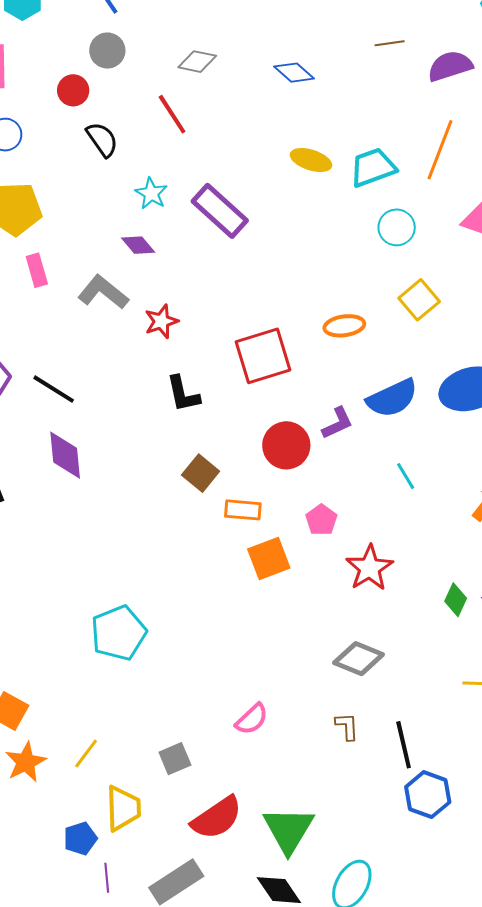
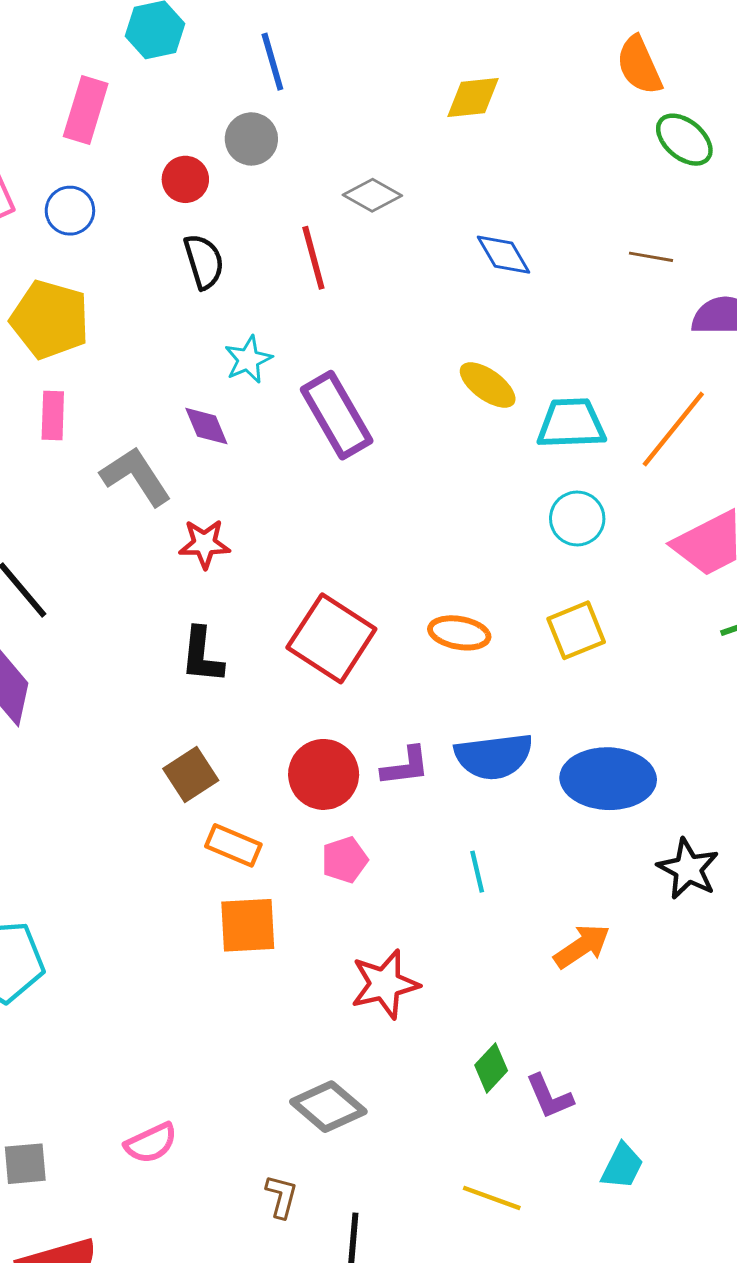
red square: (263, 356) -> (331, 638), turned 32
pink pentagon: (321, 520) -> (345, 860), moved

